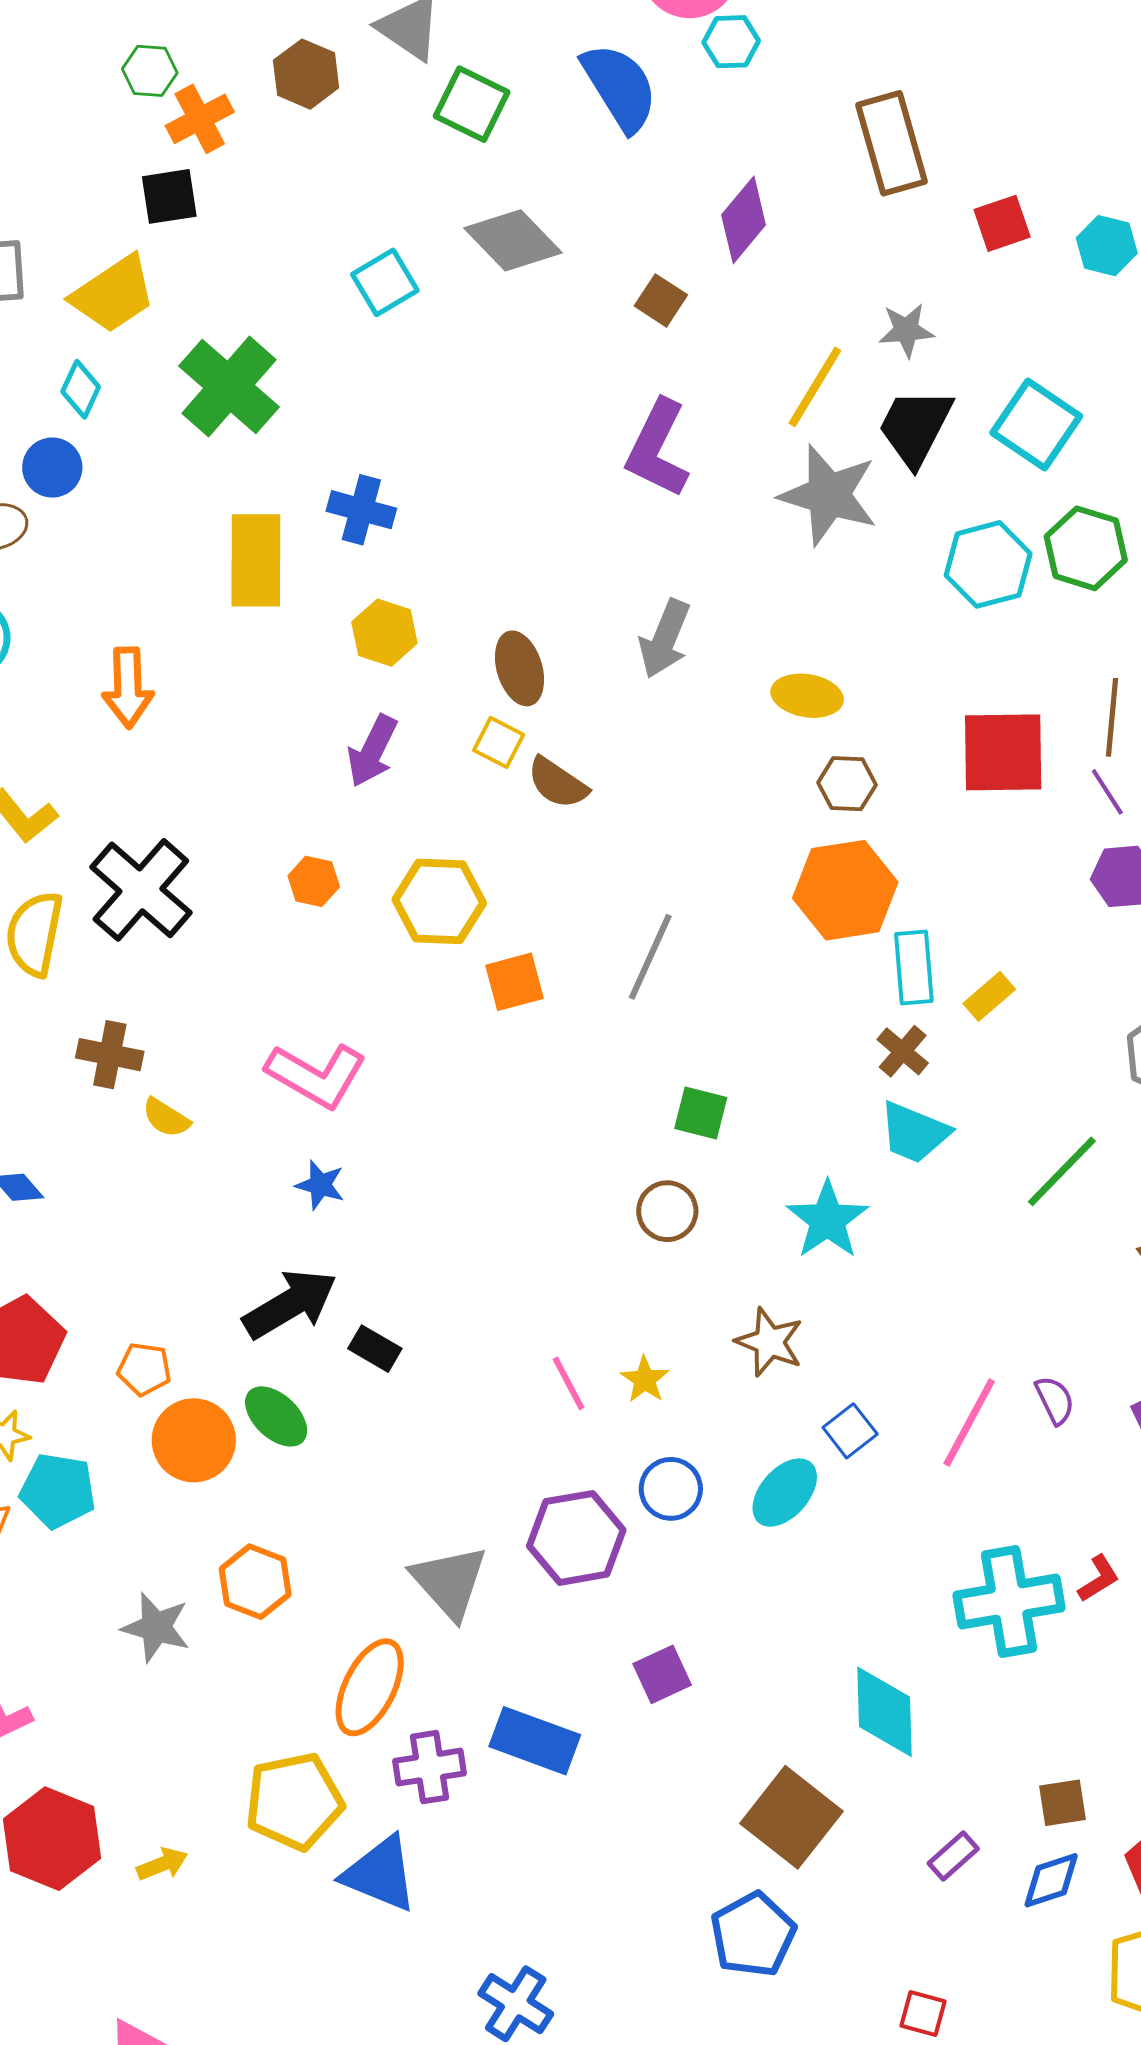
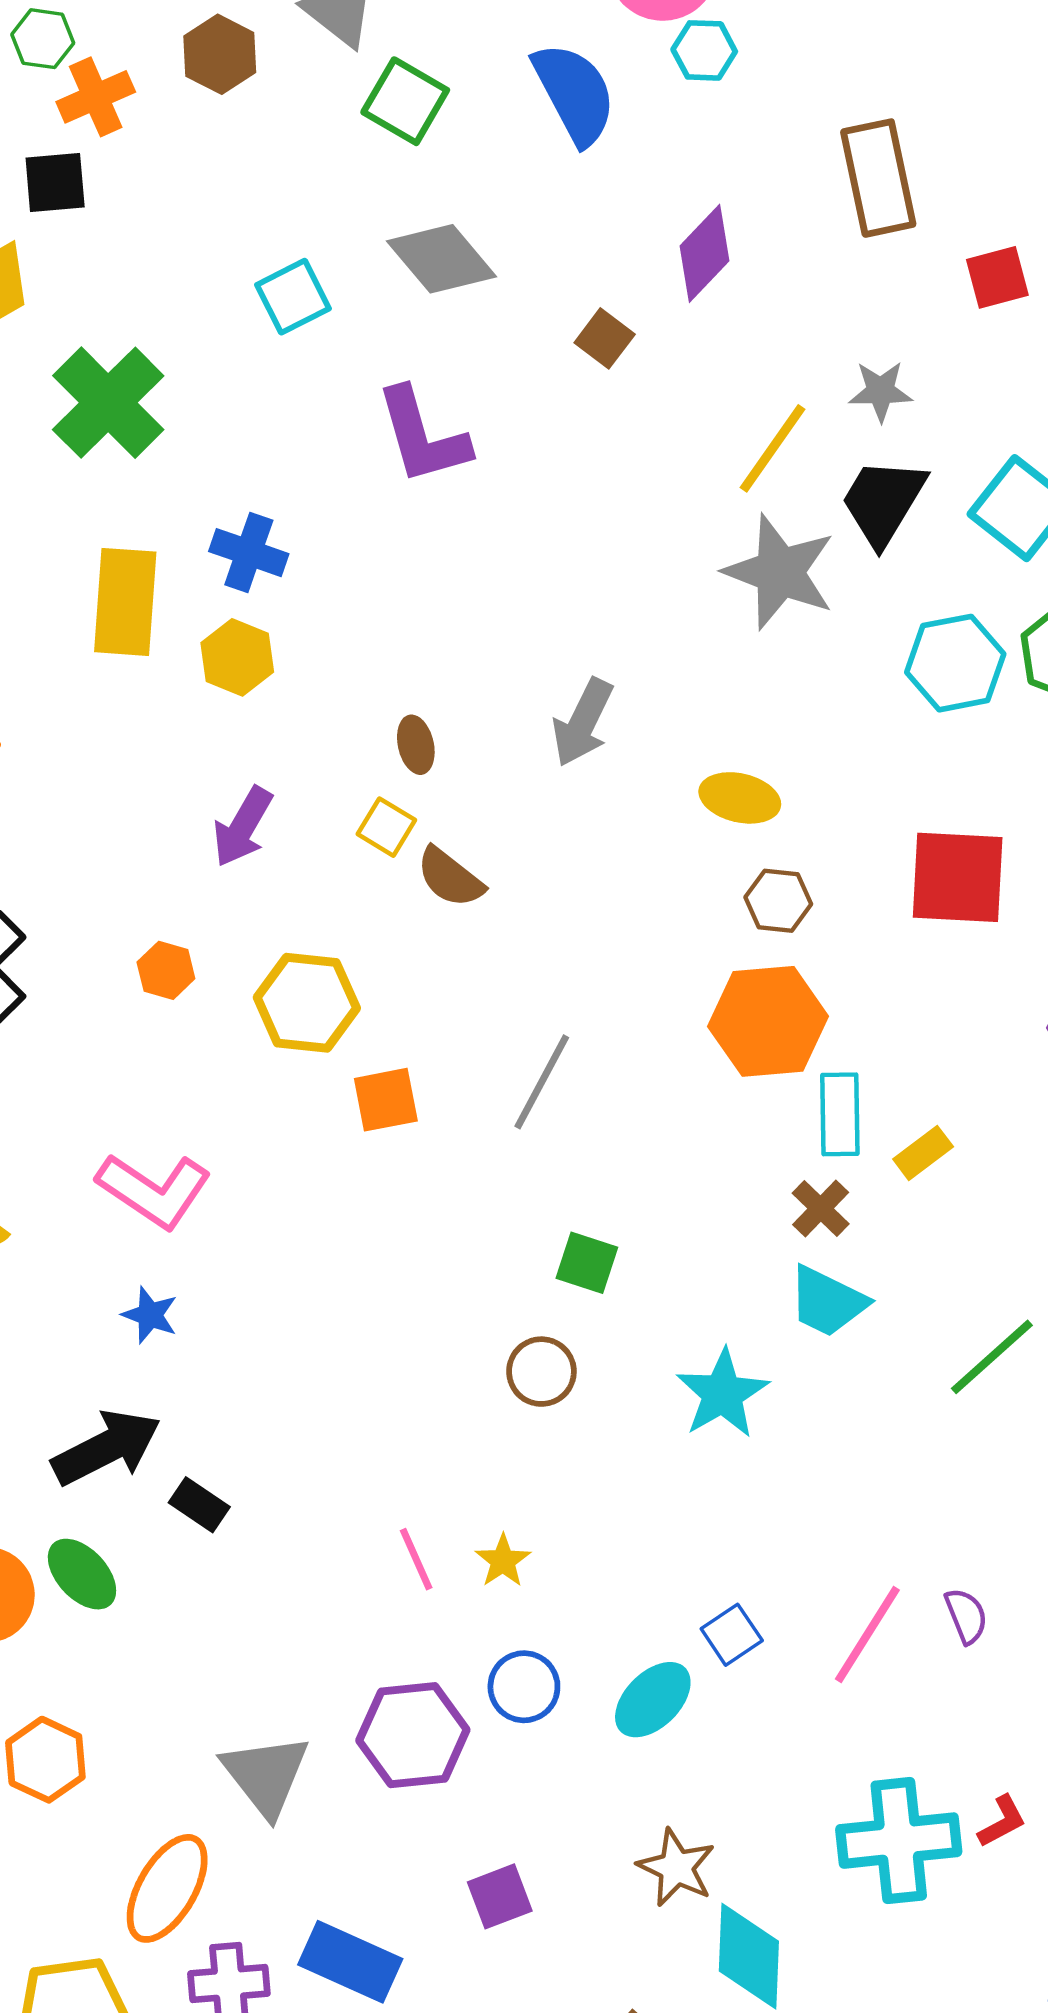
purple L-shape: (658, 449) -> (422, 436), moved, turned -46
yellow hexagon: (384, 633) -> (237, 657), moved
brown ellipse: (520, 668) -> (416, 745), size x0.7
brown star: (770, 1342) -> (676, 1868), moved

